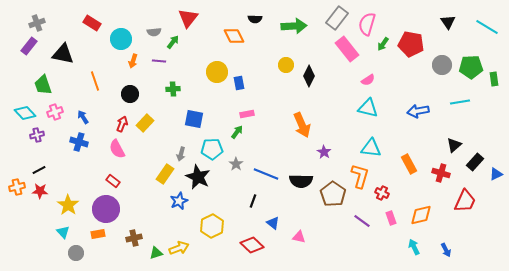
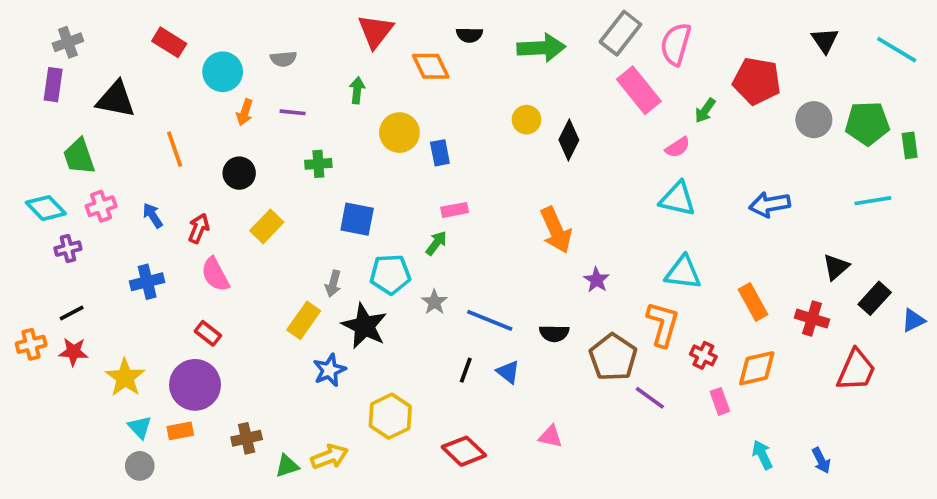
red triangle: (188, 18) -> (375, 31), moved
green arrow: (173, 42) -> (357, 90), moved, turned -32
green arrow: (383, 44) -> (705, 110), moved
purple rectangle: (29, 46) -> (53, 85), turned -30
cyan line: (460, 102) -> (873, 201), moved
red arrow: (122, 124) -> (199, 228), moved
blue cross: (79, 142) -> (147, 282), moved, turned -30
black semicircle: (301, 181) -> (554, 333), size x0.7
orange diamond: (421, 215) -> (757, 368), moved
purple line: (362, 221) -> (650, 398), moved
blue triangle: (273, 223) -> (508, 372), moved
cyan triangle: (63, 232) -> (140, 427), moved

